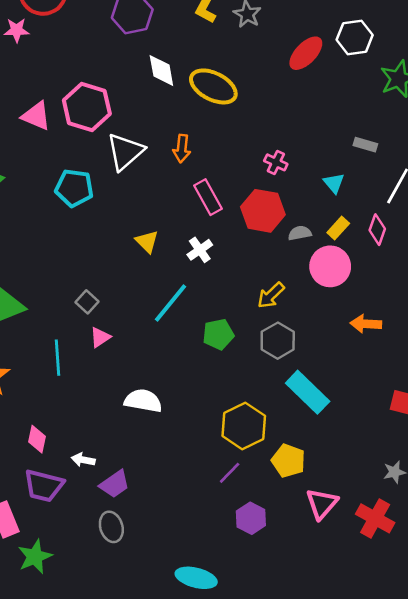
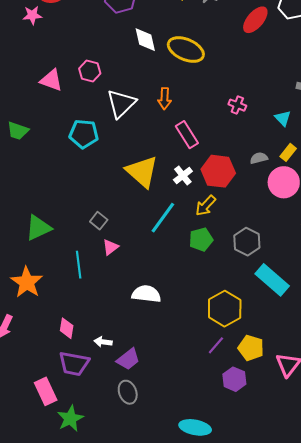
pink hexagon: (87, 107) -> (90, 71), size x0.6
red hexagon: (263, 211) -> (218, 171), moved
yellow triangle: (147, 242) -> (142, 172), size x1.8
yellow arrow: (271, 295) -> (206, 206), moved
yellow pentagon: (288, 461) -> (251, 348), moved

